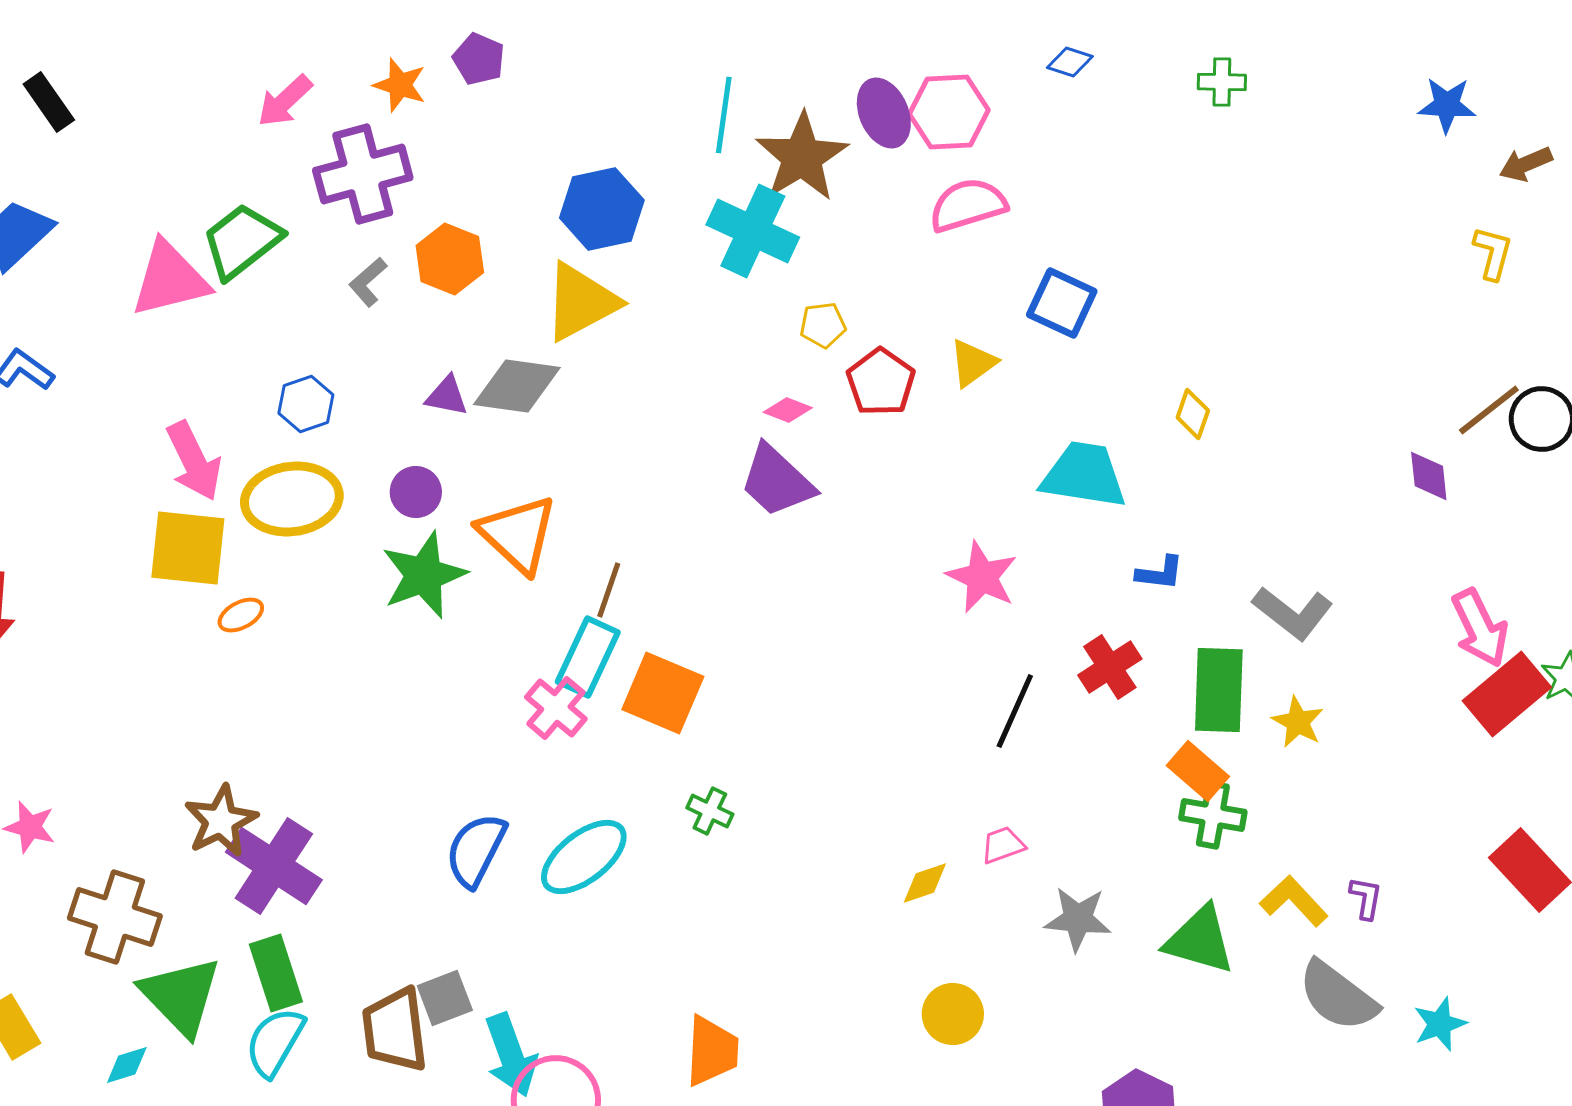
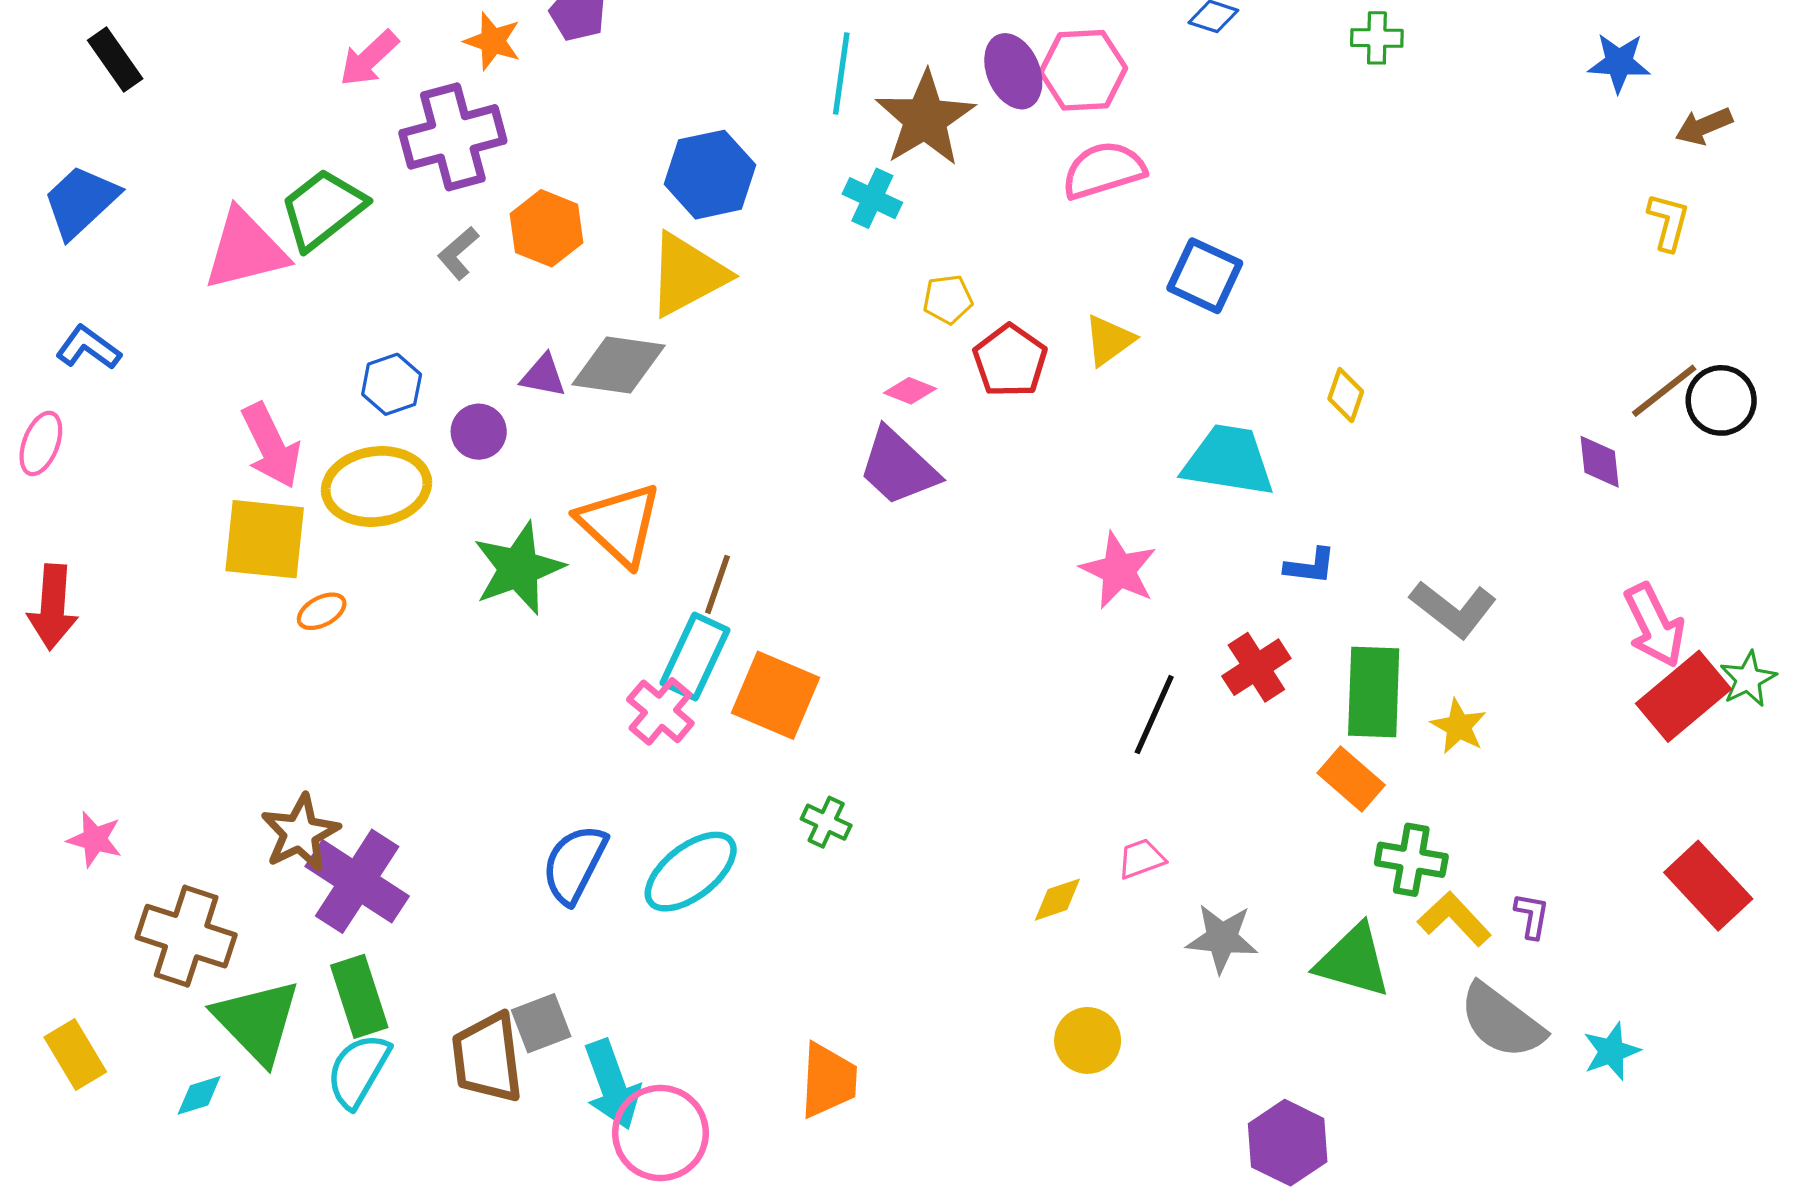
cyan cross: (753, 231) -> (872, 198), size x0.6
purple circle: (416, 492) -> (479, 432), moved
green cross: (1213, 815) -> (1411, 860), moved

